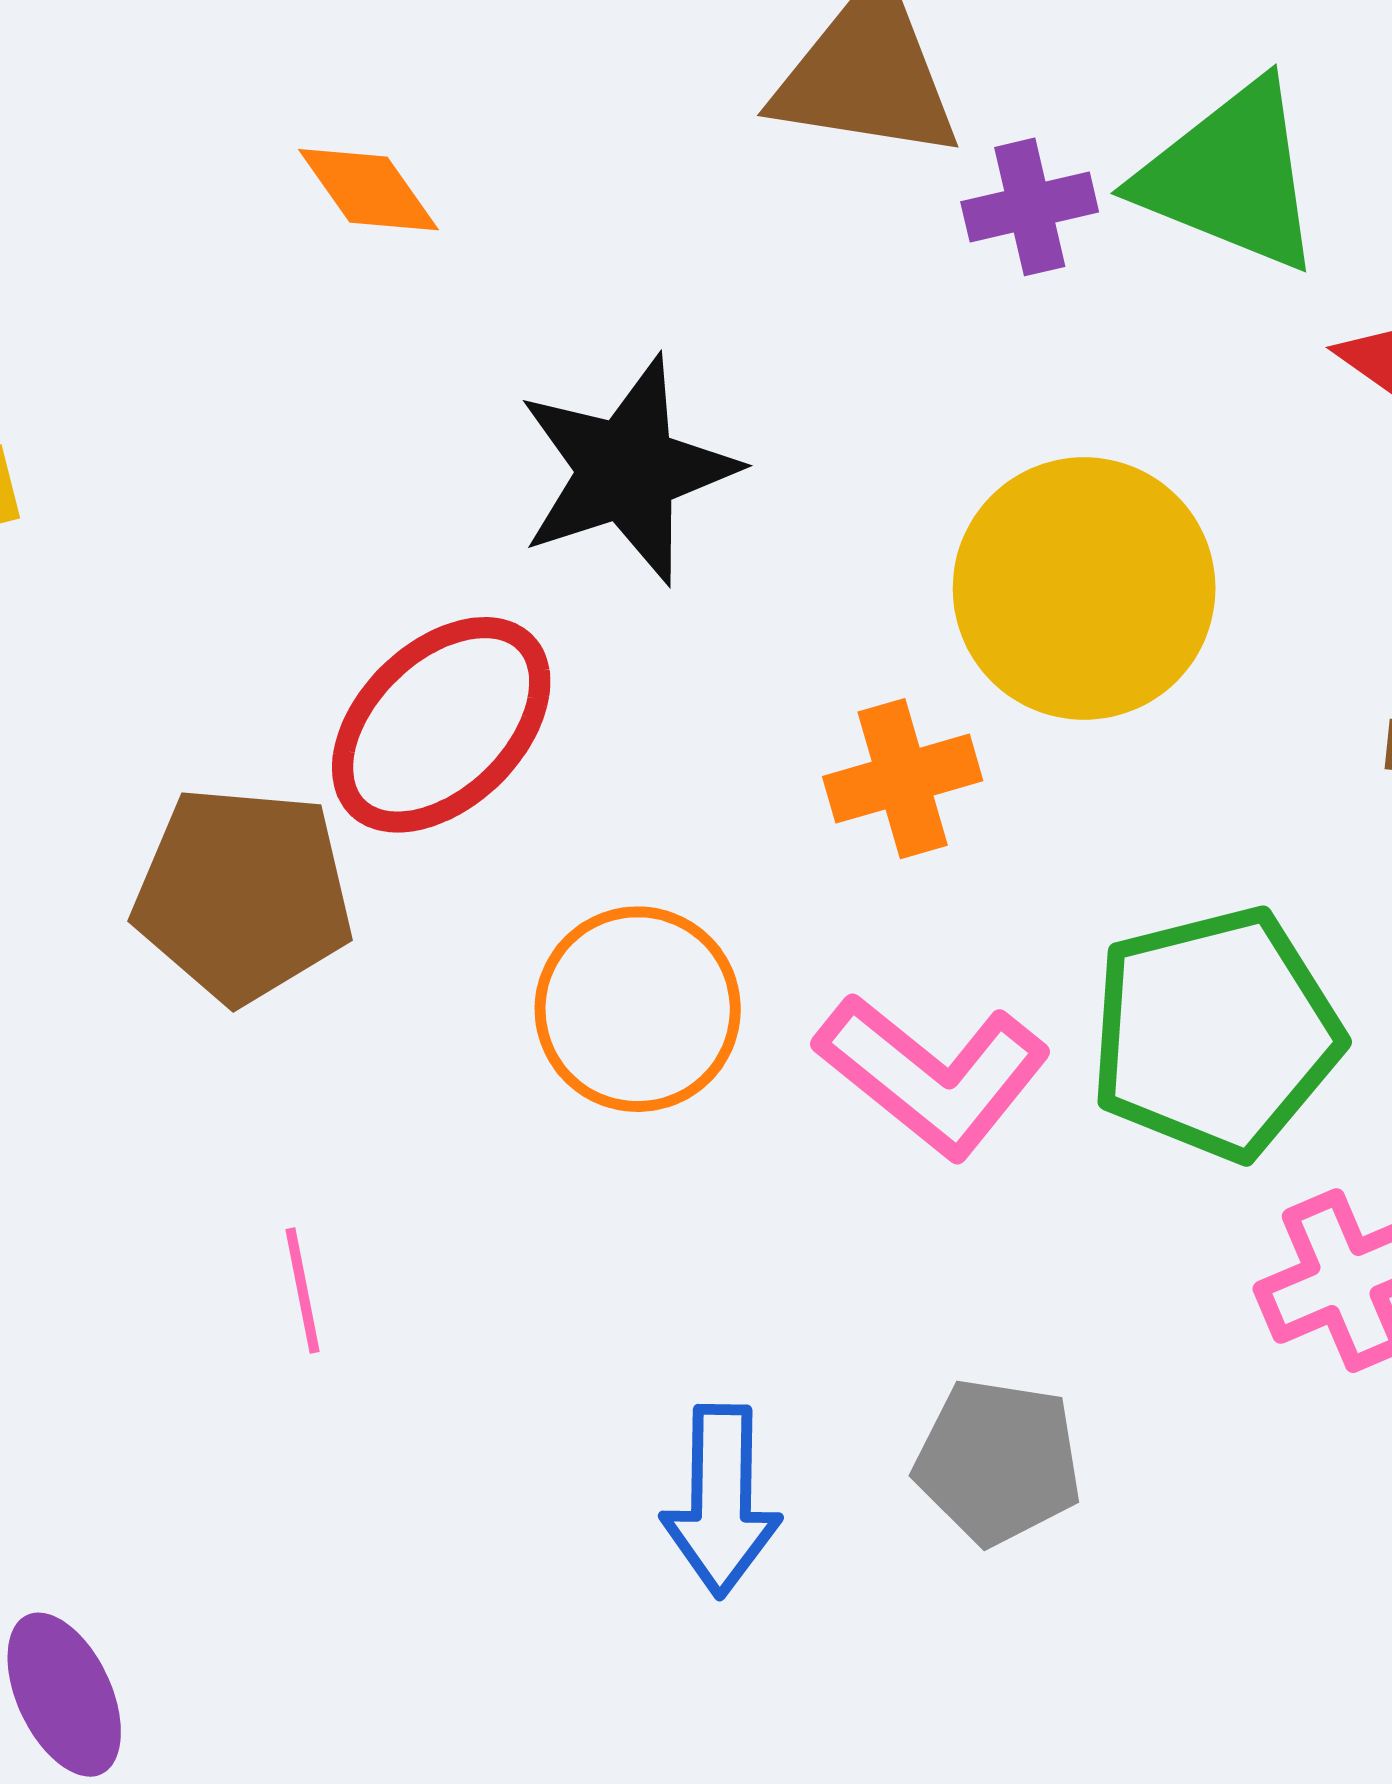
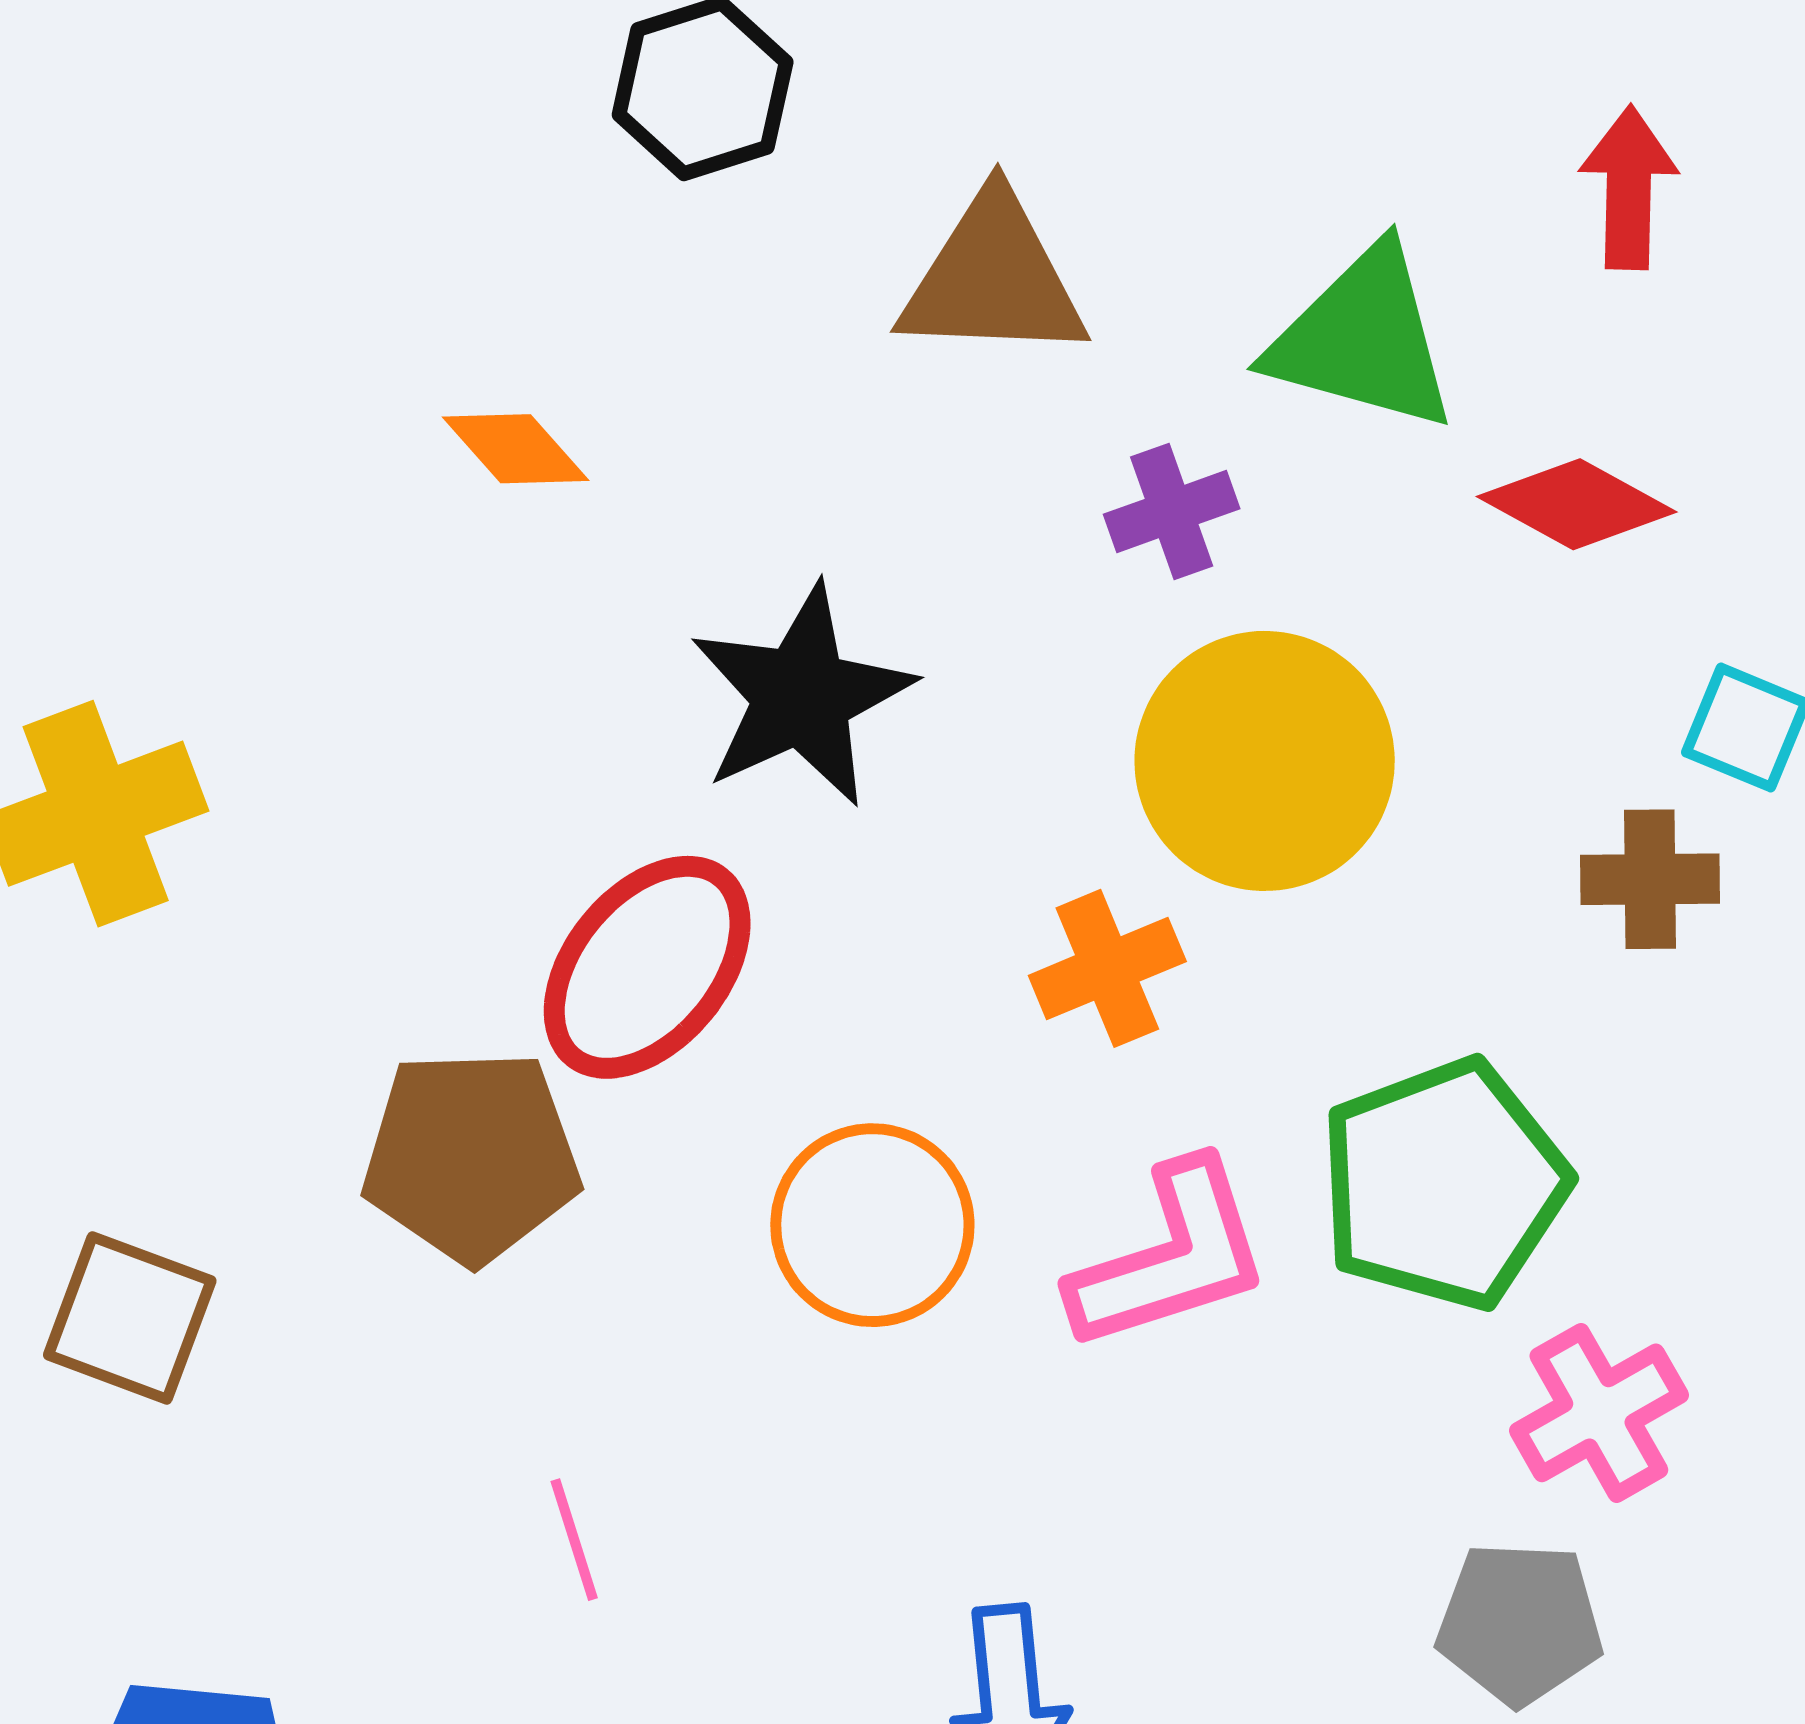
purple cross: (1030, 207) -> (1172, 511), moved
pink L-shape: (933, 1075) -> (1170, 1257), turned -50
gray pentagon: (998, 1462) -> (1520, 1623), moved

